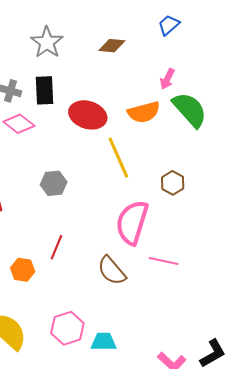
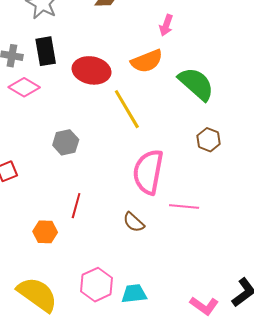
green semicircle: (190, 110) -> (196, 84), moved
brown hexagon: (173, 183) -> (209, 140), moved
brown semicircle: (112, 271) -> (134, 222), size x0.7

